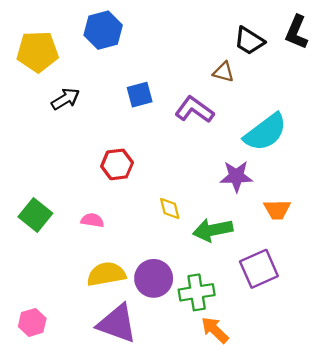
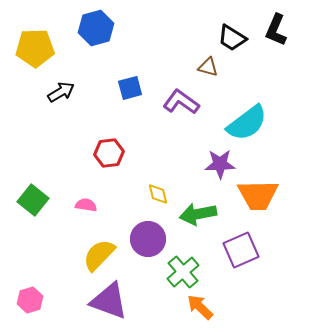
orange trapezoid: (277, 210) -> (258, 195), size x1.6
yellow semicircle: (106, 274) -> (99, 255), turned -36
purple circle: (154, 278) -> (148, 239), moved
green cross: (197, 292) -> (183, 272), turned -32

